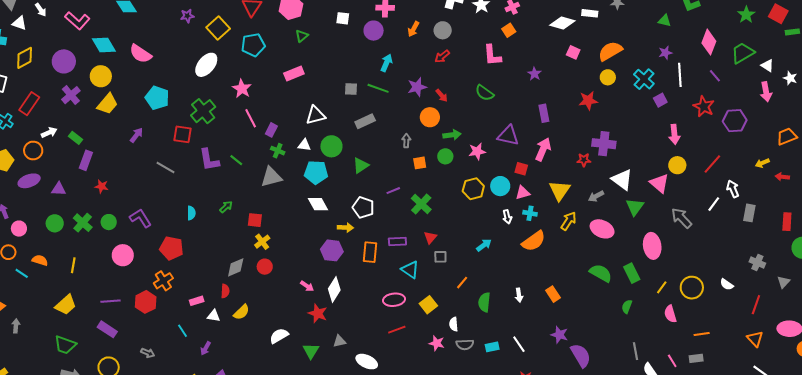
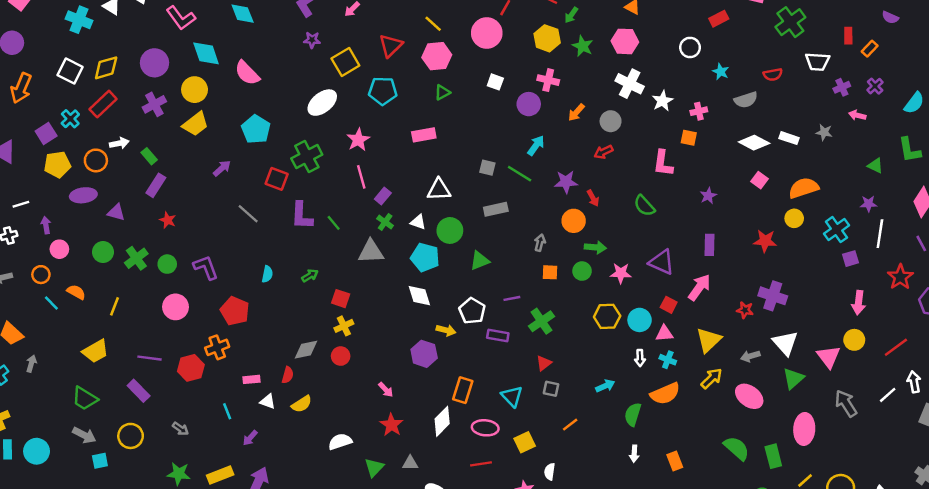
orange square: (509, 30) -> (689, 138), turned 32
yellow diamond: (25, 58) -> (106, 68), moved
purple rectangle: (397, 241) -> (498, 335), moved
orange rectangle: (370, 252) -> (463, 390), moved
white diamond: (334, 289) -> (442, 421), moved
green semicircle: (484, 302) -> (633, 414), moved

